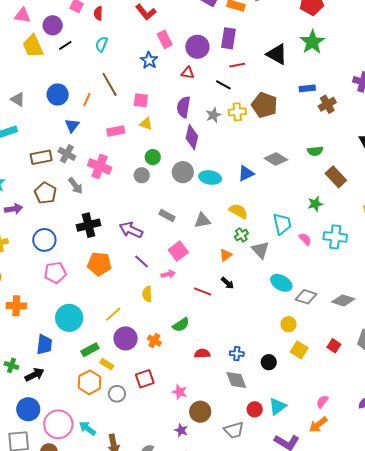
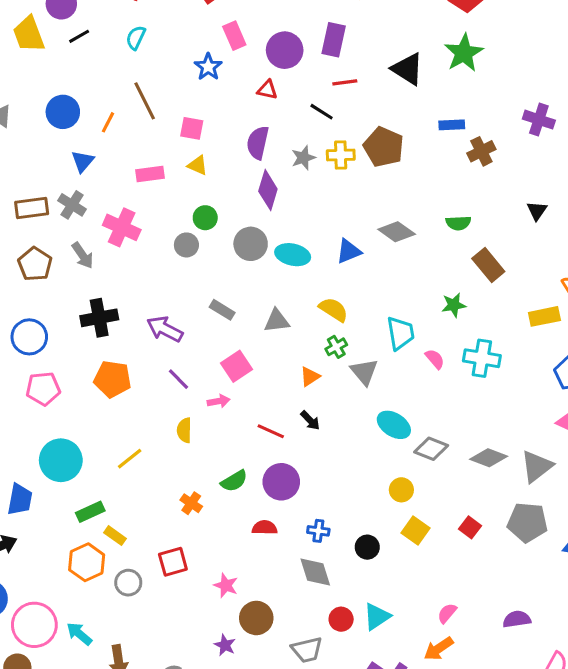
purple circle: (126, 338) -> (281, 482), moved

